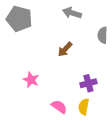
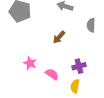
pink semicircle: (59, 107) -> (52, 74), moved

